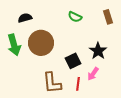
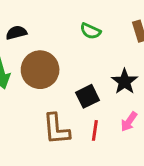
pink arrow: (93, 74) -> (129, 122), moved

